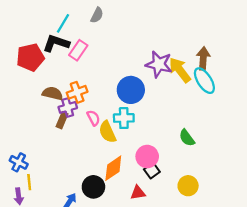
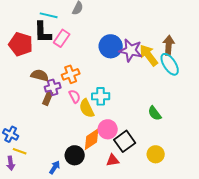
cyan line: (63, 23) -> (49, 15), turned 72
black L-shape: (56, 43) -> (43, 32), turned -110
red pentagon: (30, 57) -> (21, 44), turned 30
blue circle: (131, 90) -> (111, 46), moved
orange cross: (77, 92) -> (71, 74), moved
pink circle: (147, 157) -> (108, 129), moved
black square: (152, 171) -> (125, 141), size x1.5
yellow line: (29, 182) -> (20, 151), turned -64

